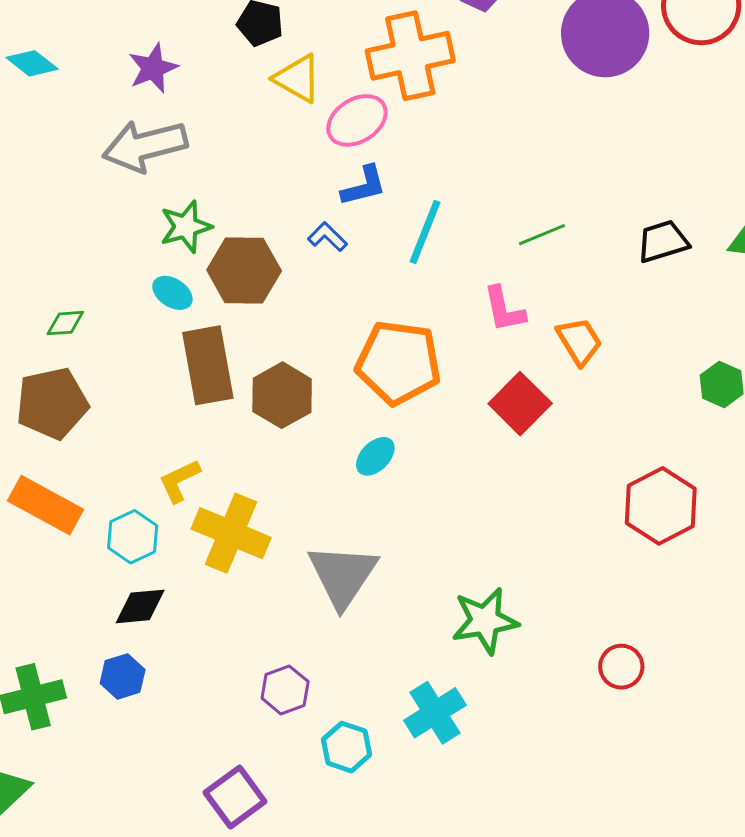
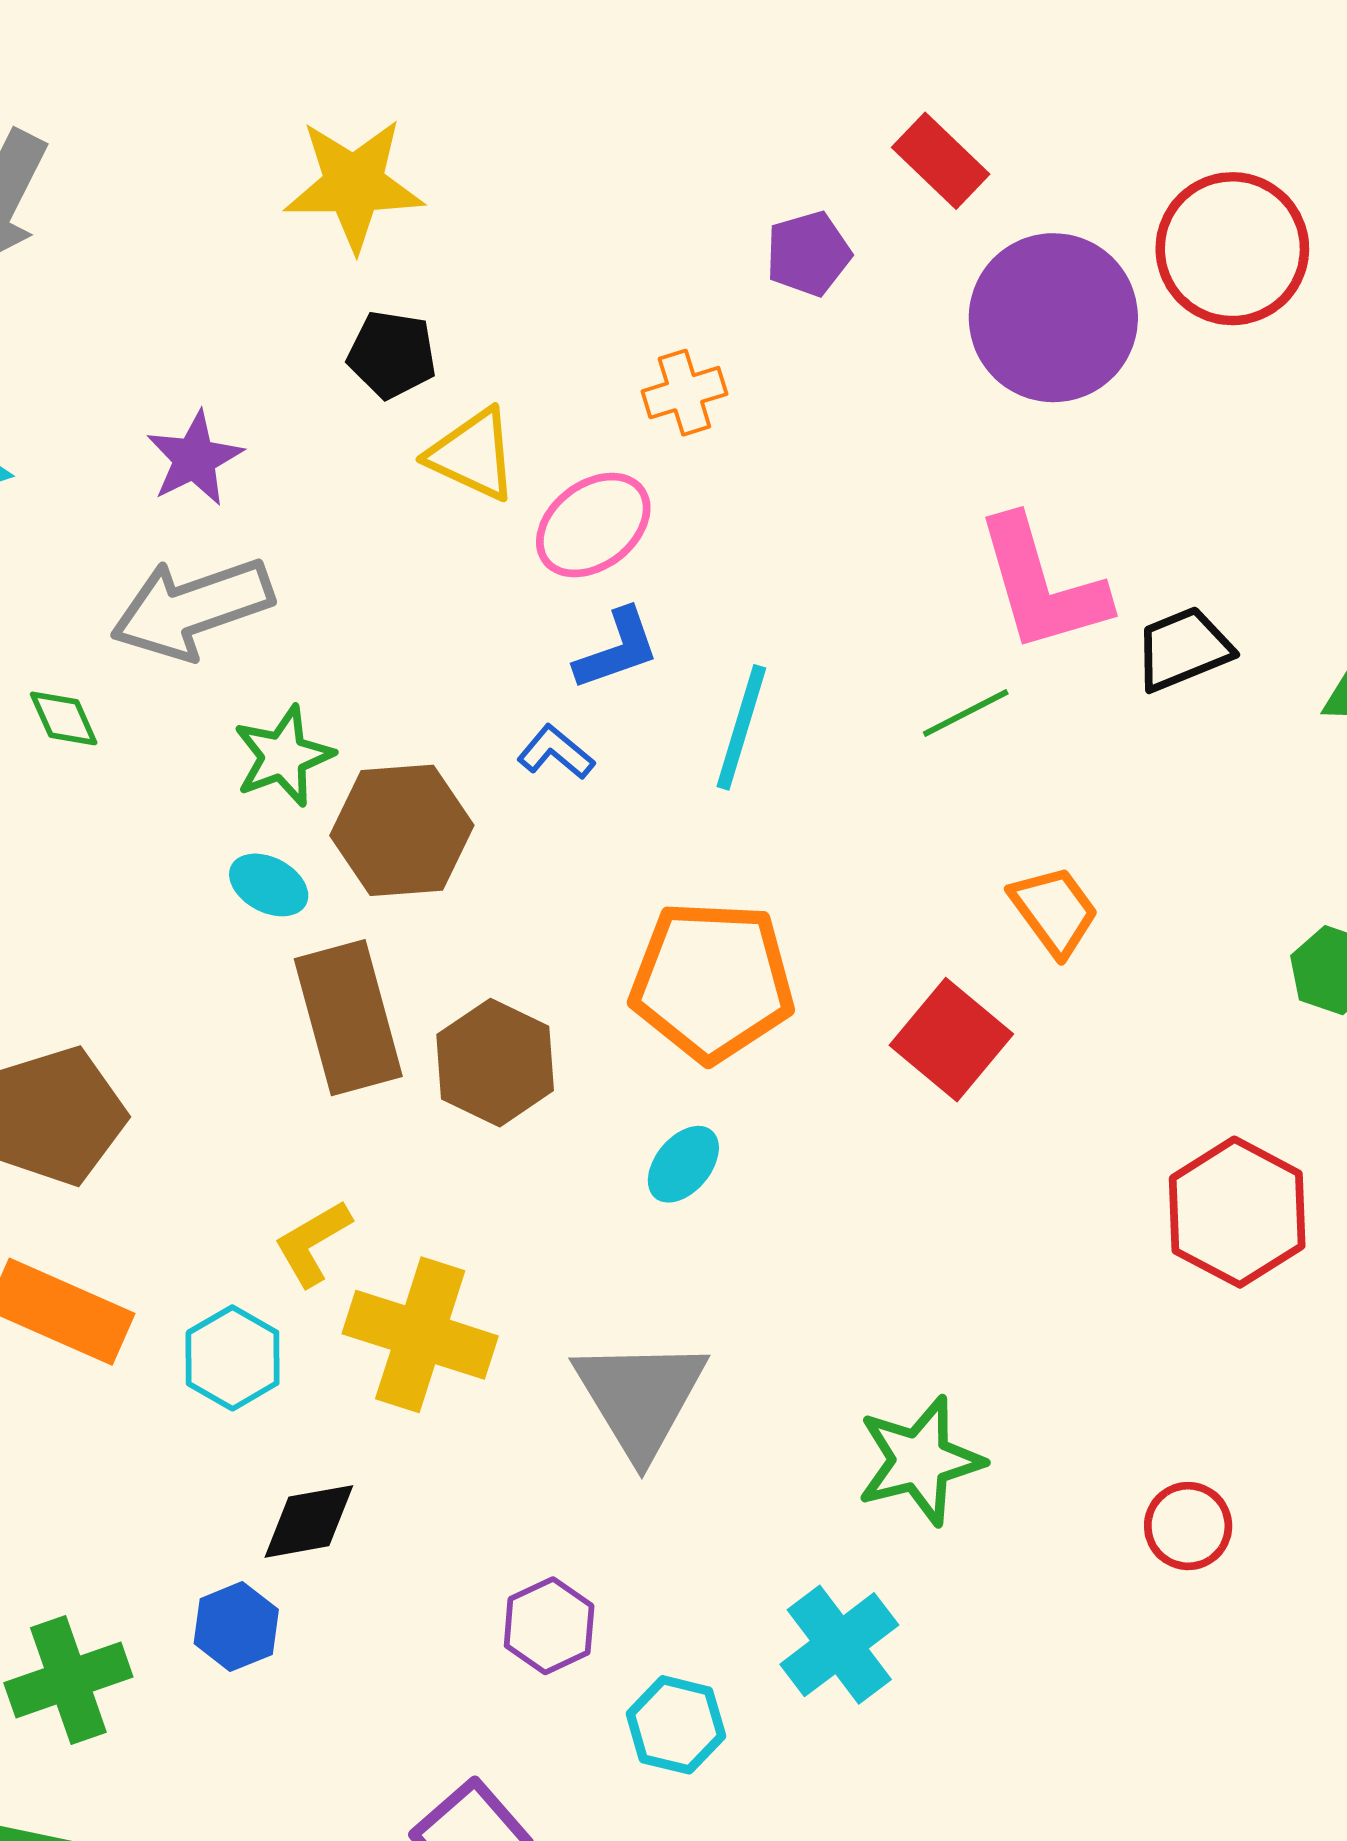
orange cross: (410, 56) -> (684, 393), size x0.5
black trapezoid: (663, 241) -> (1183, 649), moved
pink L-shape: (504, 309) -> (1042, 585), moved, size x1.6
green diamond: (65, 323) -> (64, 718), moved, turned 75
black diamond: (140, 606) -> (309, 1521), moved

